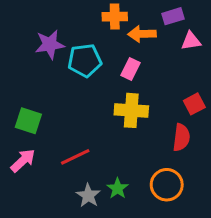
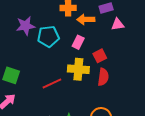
red square: (194, 104) -> (100, 56), moved
red semicircle: (181, 137) -> (103, 77), moved
red line: (75, 157) -> (52, 84), moved

